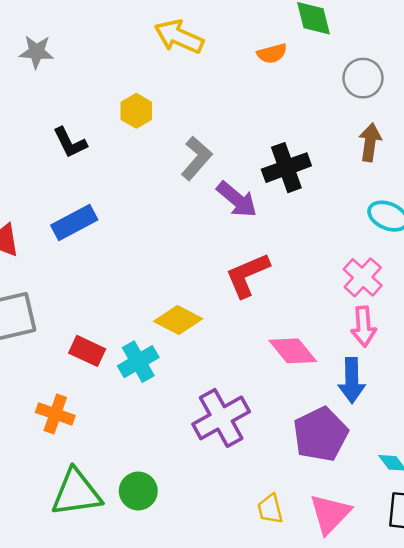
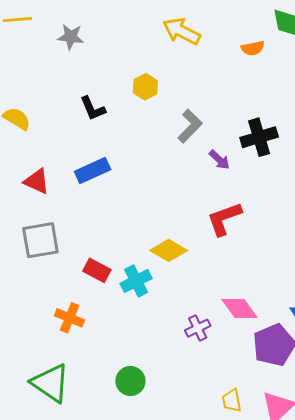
purple arrow: (237, 199) -> (219, 160), size x0.7
pink diamond: (293, 351) -> (239, 308), moved
purple cross: (221, 418) -> (198, 328), size x0.6
green triangle: (76, 493) -> (50, 383), moved, turned 39

